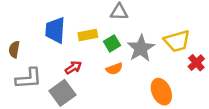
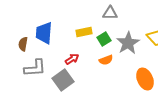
blue trapezoid: (55, 30) -> (44, 33), moved

